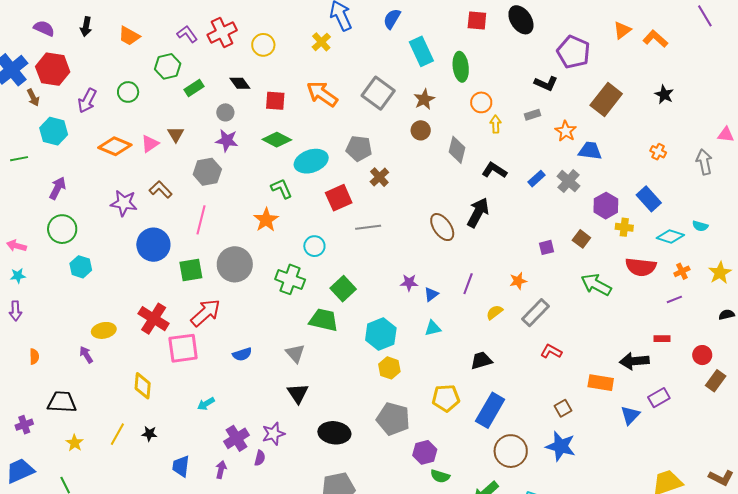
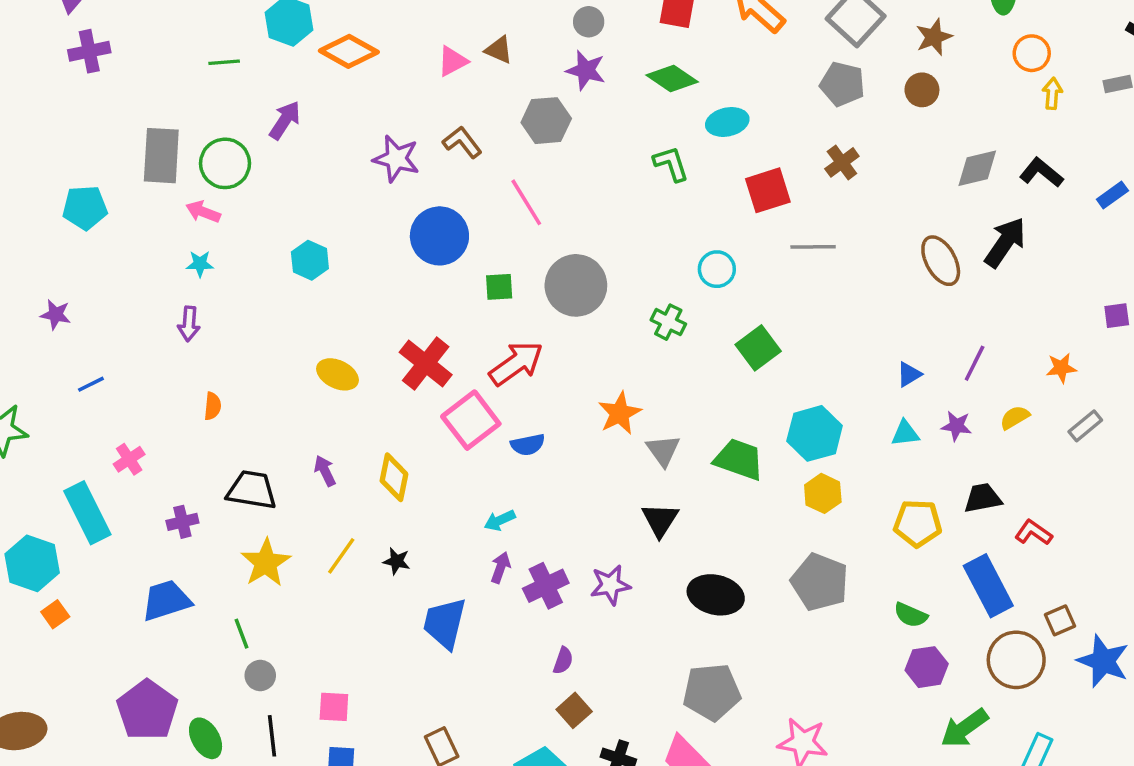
brown triangle: (176, 134) -> (499, 50), turned -42
orange diamond: (115, 146) -> (349, 51), moved
gray pentagon: (359, 148) -> (842, 84), moved
gray diamond: (457, 150) -> (977, 168), moved, turned 56
cyan ellipse: (311, 161) -> (727, 122), size x0.7
pink line: (201, 220) -> (526, 202), turned -52
orange star: (266, 220) -> (620, 413), moved
green circle: (62, 229) -> (225, 163), moved
green square: (191, 270) -> (499, 287), size x0.7
green cross: (290, 279) -> (668, 322), size x0.7
purple star: (409, 283) -> (956, 426), moved
gray rectangle: (536, 313) -> (1085, 426), size x0.7
green trapezoid: (324, 320) -> (739, 459), moved
yellow ellipse: (104, 330) -> (337, 374), turned 30
pink square: (183, 348) -> (471, 420), turned -36
red L-shape: (551, 351) -> (1033, 533), moved
blue semicircle: (242, 354) -> (528, 445), moved
purple arrow: (86, 355) -> (325, 471), moved
yellow pentagon: (446, 398) -> (918, 523), moved
brown square: (563, 408) -> (1060, 620), moved
blue rectangle: (490, 410) -> (988, 586), turned -64
yellow star: (75, 443) -> (266, 563), size x1.6
purple hexagon: (425, 452) -> (927, 667), moved
purple semicircle: (260, 458) -> (563, 661), moved
blue trapezoid: (181, 466) -> (445, 623), size x1.4
purple arrow: (221, 470) -> (500, 568), moved
green semicircle: (440, 476) -> (911, 615), moved

